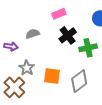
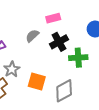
gray semicircle: (33, 34) -> (32, 36), moved, turned -32

